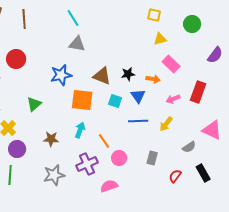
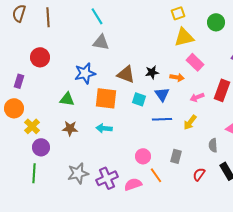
yellow square: (154, 15) -> (178, 13), turned -32
yellow triangle: (160, 39) -> (184, 37), size x1.5
green triangle: (34, 104) -> (67, 99), moved, turned 49
cyan arrow: (80, 130) -> (104, 128), turned -105
brown star: (51, 139) -> (70, 128), moved
orange line: (104, 141) -> (156, 175), moved
gray semicircle: (189, 147) -> (213, 145), turned 120
purple cross: (87, 164) -> (107, 178), moved

